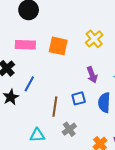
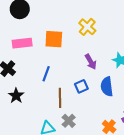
blue line: (29, 84) -> (46, 74), moved
gray cross: (69, 129) -> (69, 121), moved

